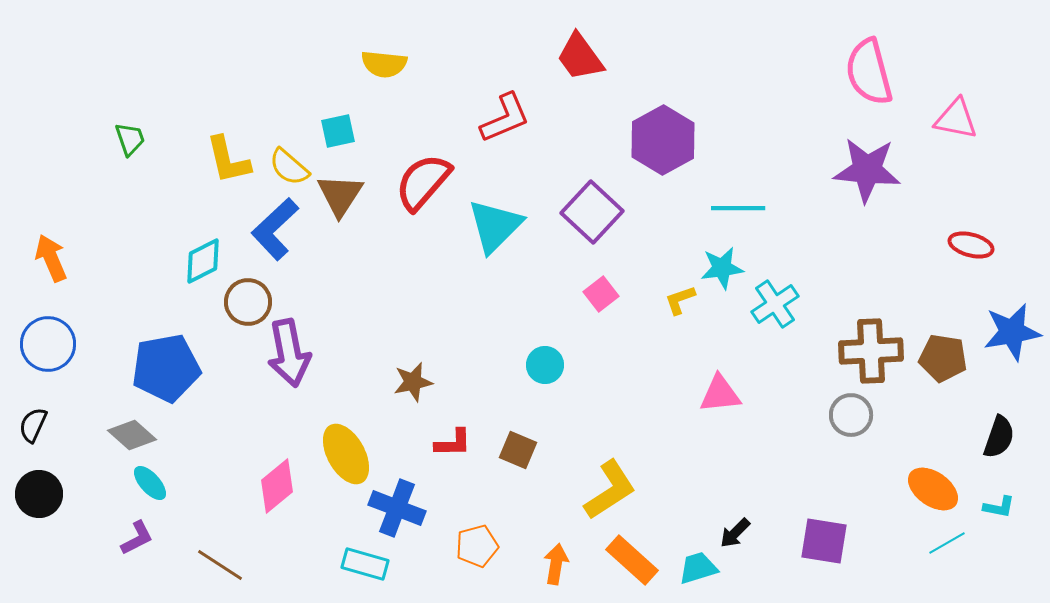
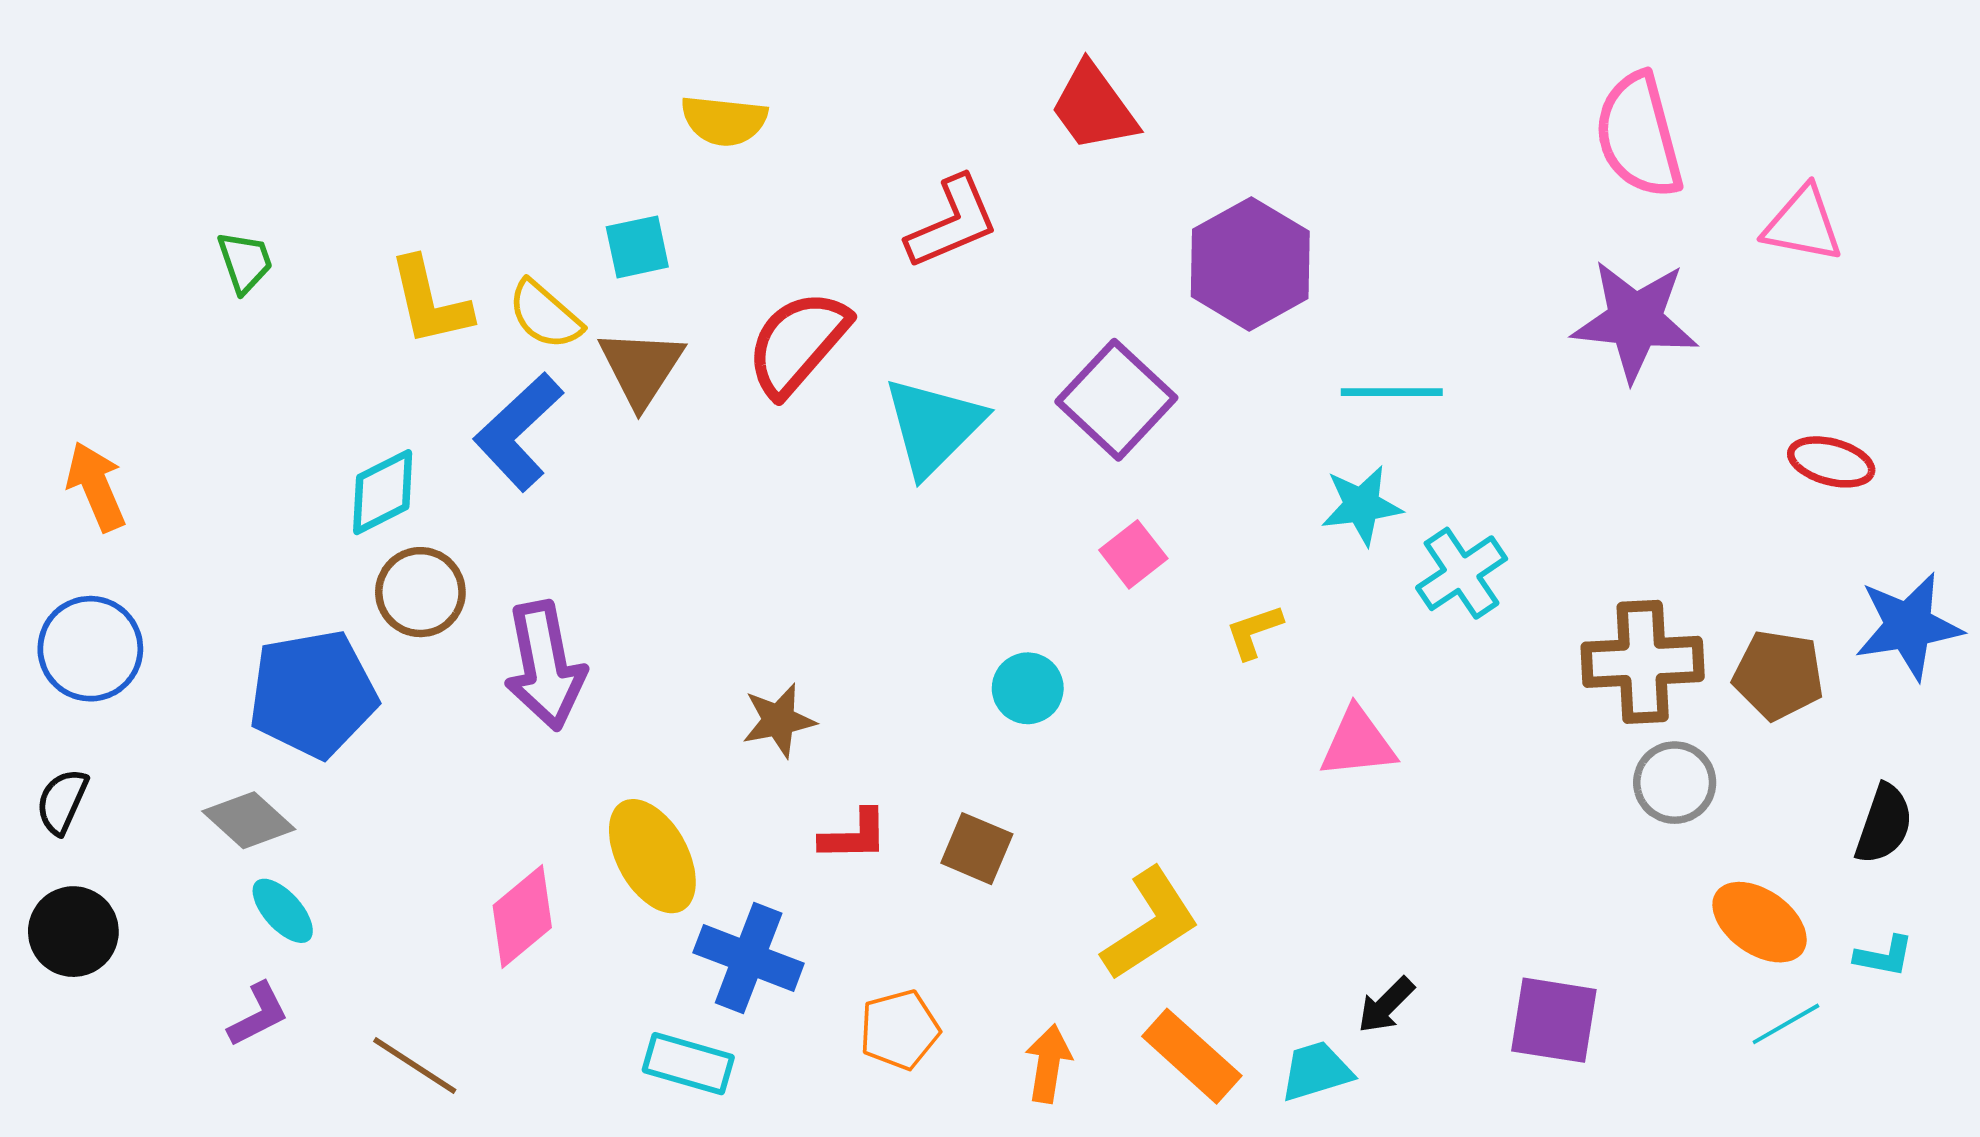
yellow L-shape: (680, 300) -> (1254, 632), moved
brown circle: (248, 302) -> (420, 592), moved
gray circle: (851, 415) -> (1675, 783), moved

